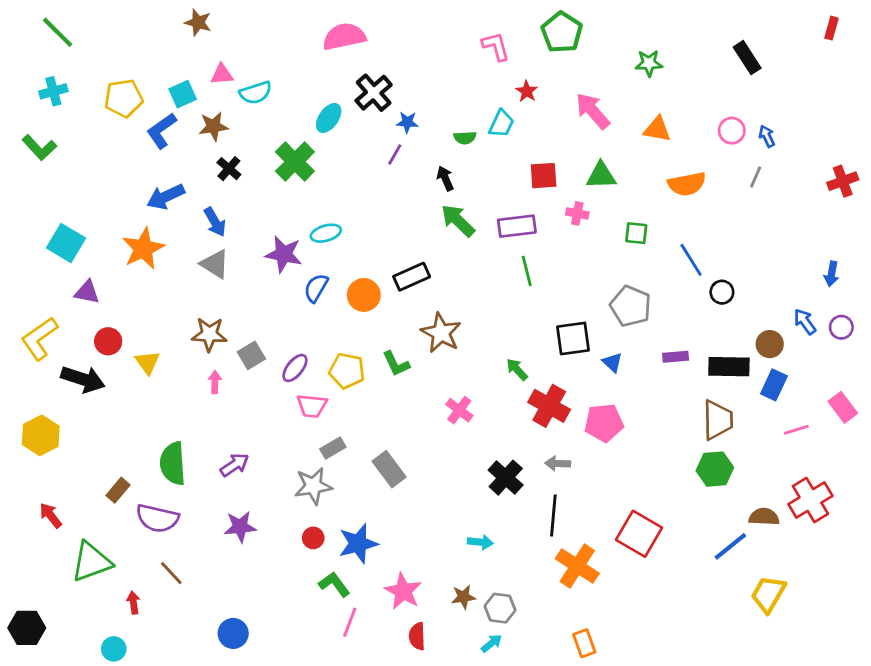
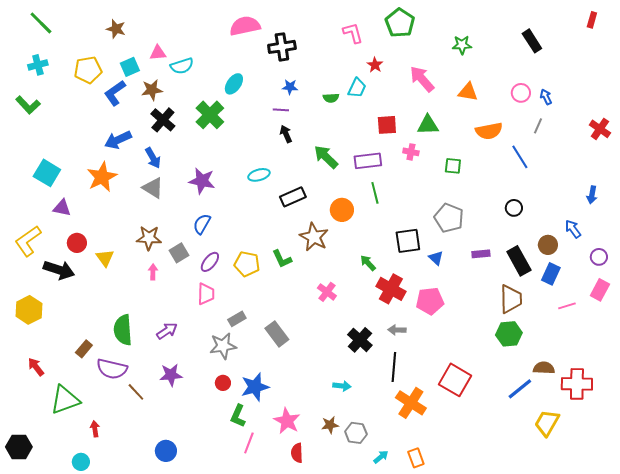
brown star: (198, 22) -> (116, 29), moved
black cross: (374, 93) -> (282, 47), moved, turned 32
purple line: (395, 154) -> (281, 110), turned 63
black cross: (229, 169) -> (163, 120), size x1.4
black arrow: (445, 178) -> (286, 134), moved
red cross: (843, 181) -> (600, 129), turned -35
cyan ellipse: (326, 233) -> (259, 175), moved
blue line: (691, 260) -> (520, 157), moved
blue semicircle: (316, 288) -> (202, 224), moved
orange circle: (364, 295) -> (342, 210), moved
purple circle: (841, 327) -> (599, 257), moved
black rectangle: (729, 367) -> (519, 261), turned 60
pink trapezoid: (312, 406) -> (206, 294), moved, turned -95
pink rectangle: (843, 407) -> (600, 290), turned 65
red cross: (810, 500) -> (577, 384), moved, turned 32
brown line: (171, 573) -> (136, 392), moved
green L-shape: (334, 584) -> (238, 416), turned -120
cyan arrow: (492, 643) -> (381, 457), moved

